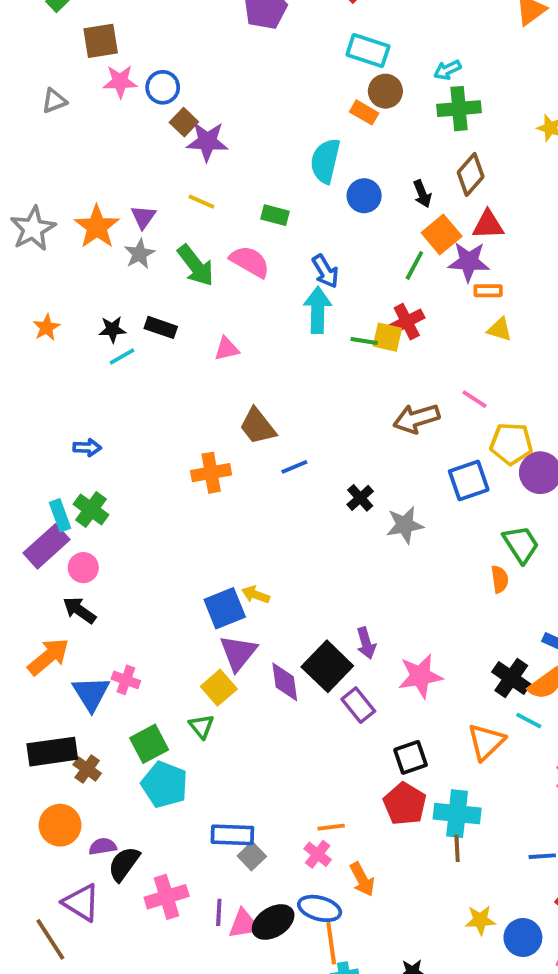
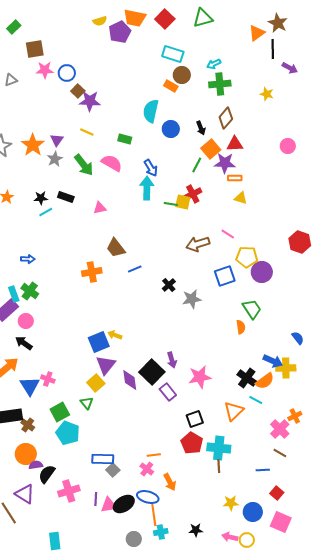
orange circle: (60, 825) -> (26, 454), moved

